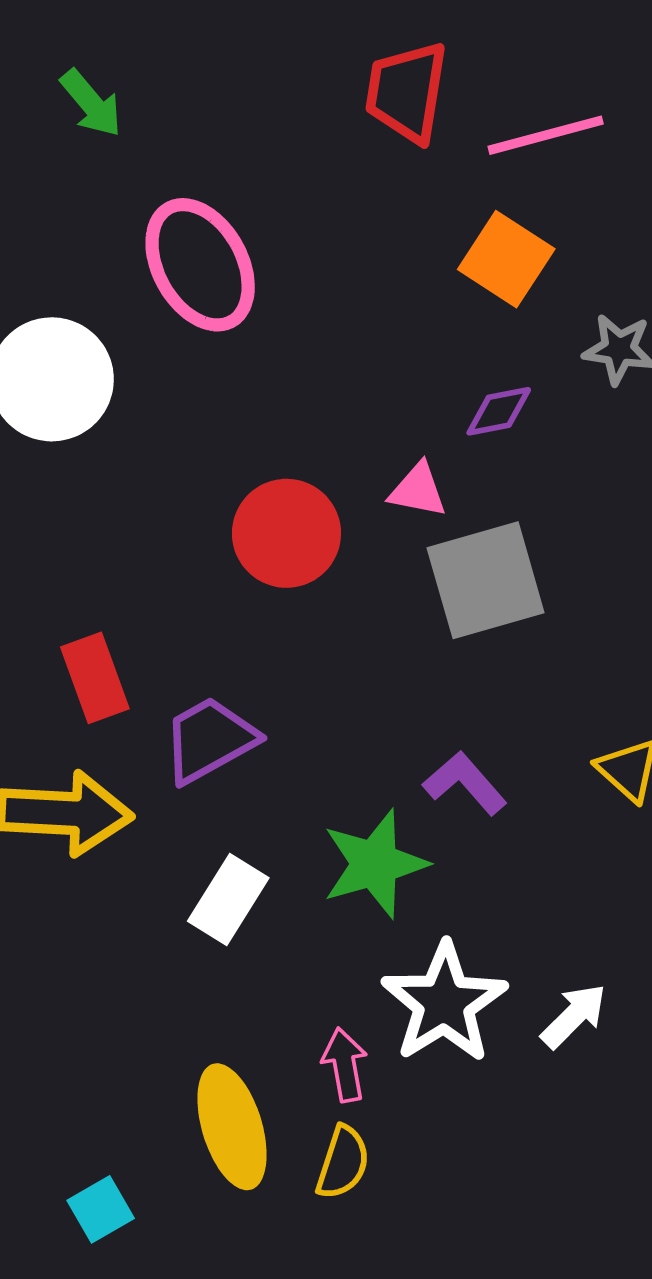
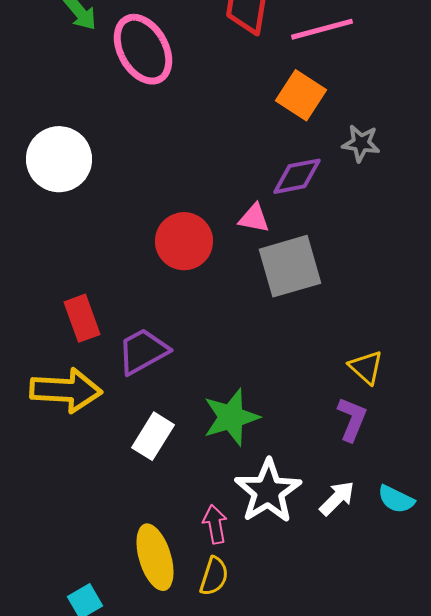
pink ellipse: (200, 265) -> (143, 49), moved
purple diamond: (499, 411) -> (297, 176), size x1.4
purple L-shape: (465, 783) -> (352, 419), moved, turned 63

